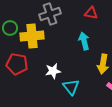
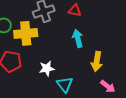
red triangle: (91, 13) -> (75, 10), moved

